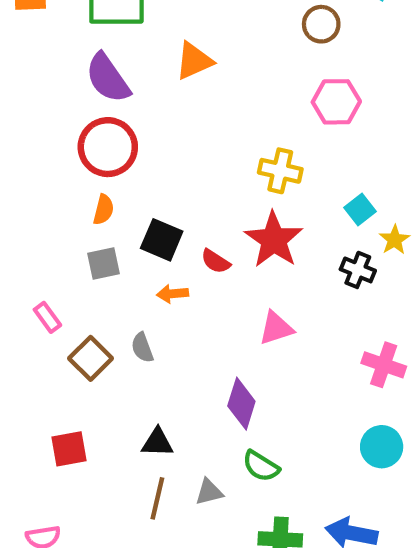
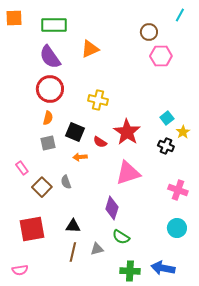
pink hexagon: (336, 102) -> (161, 56), moved
yellow cross: (280, 171) -> (98, 100), moved
pink triangle: (276, 328) -> (128, 173), size x1.5
red square: (69, 449) -> (32, 229), size x1.5

